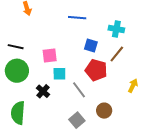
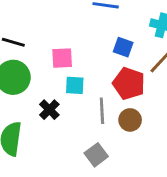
gray line: (79, 90) -> (102, 111), turned 30
brown circle: (104, 111) -> (130, 120), moved

